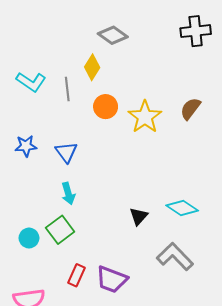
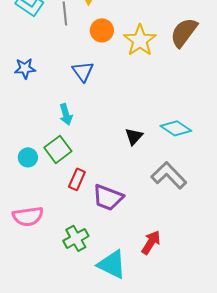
brown semicircle: (190, 109) -> (184, 32), size x1.4
blue triangle: (66, 152) -> (83, 71), moved
red rectangle: (77, 275) -> (77, 179), moved

